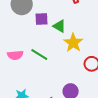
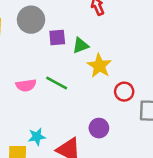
green triangle: (59, 26) -> (80, 45), turned -48

